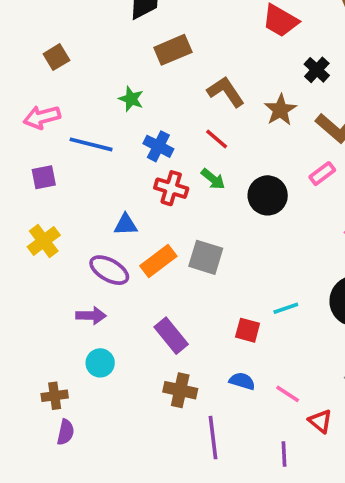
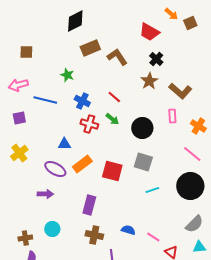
brown square: (56, 57) -> (26, 52), turned 32
black cross: (317, 70) -> (156, 59), moved
brown L-shape: (226, 92) -> (117, 57), moved
pink rectangle: (322, 174) -> (172, 116), turned -56
gray square: (206, 257) -> (143, 162), moved
red square: (248, 330) -> (112, 171), moved, size x1.5
purple rectangle: (171, 336) -> (89, 205), turned 54
cyan circle: (100, 363) -> (52, 229), moved

